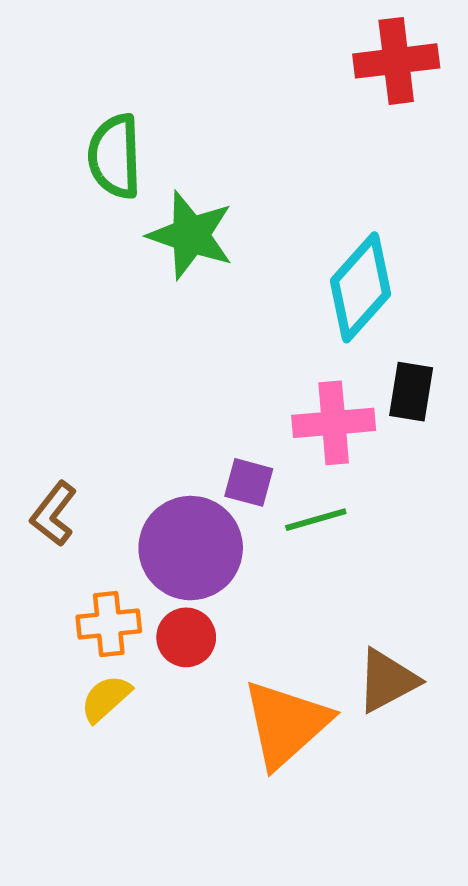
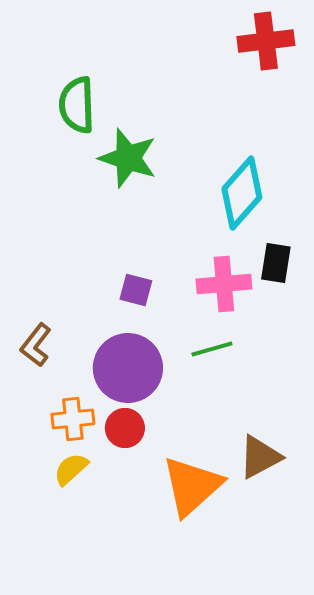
purple square: (249, 482) -> (136, 290), moved

